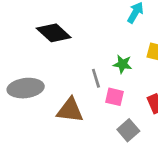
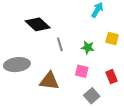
gray line: (96, 78) -> (60, 44), moved

